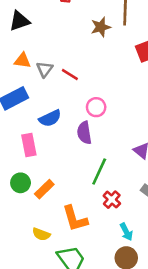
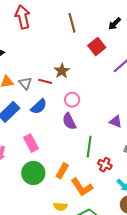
brown star: (101, 27) -> (62, 71), moved
blue semicircle: (50, 118) -> (39, 107), moved
green circle: (21, 183) -> (33, 173), size x1.5
orange rectangle: (44, 189) -> (62, 171), moved

